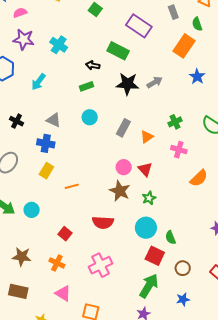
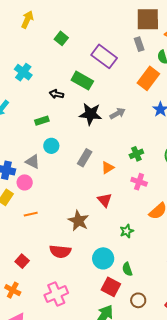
green rectangle: (86, 86) -> (42, 121), moved
gray triangle: (54, 120) -> (33, 162), moved
pink circle: (124, 167) -> (25, 182), moved
green star: (149, 198) -> (127, 231), moved

